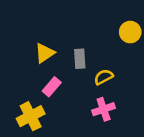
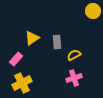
yellow circle: (130, 32) -> (93, 11), moved
pink rectangle: (52, 87) -> (16, 59), moved

